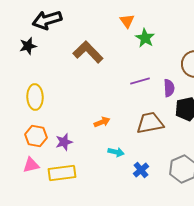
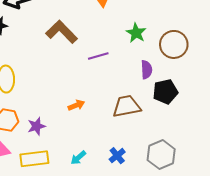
green star: (145, 38) -> (136, 33), moved
purple line: (140, 81) -> (98, 56), moved
cyan arrow: (116, 152) -> (78, 158), moved, turned 126

